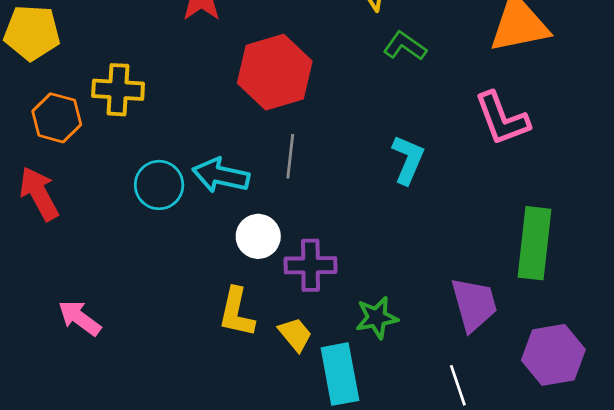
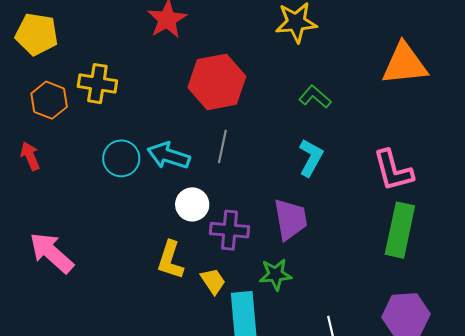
green L-shape: (405, 46) -> (315, 97), moved
pink L-shape: (502, 119) -> (393, 170), moved
red arrow: (39, 194) -> (30, 156), size x0.7
purple trapezoid: (474, 304) -> (290, 219), moved
pink arrow: (80, 318) -> (51, 253), size x1.4

